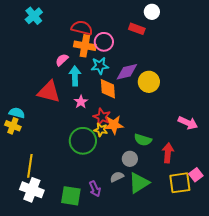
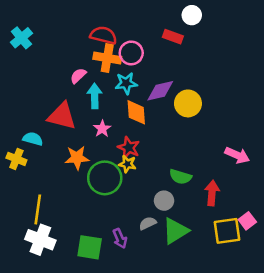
cyan cross: (34, 16) -> (21, 38), moved
cyan semicircle: (17, 113) -> (33, 139), moved
orange star: (114, 125) -> (77, 158), moved

